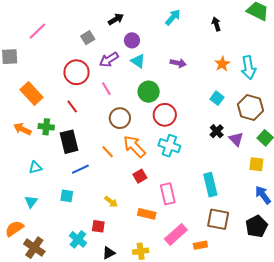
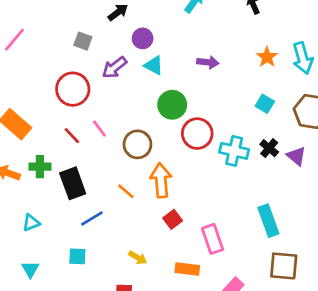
gray square: (88, 38) -> (83, 41), turned -32
pink line: (106, 89) -> (99, 129), moved
orange arrow: (134, 146) -> (161, 180), turned 45
cyan cross: (169, 146) -> (234, 151), moved

